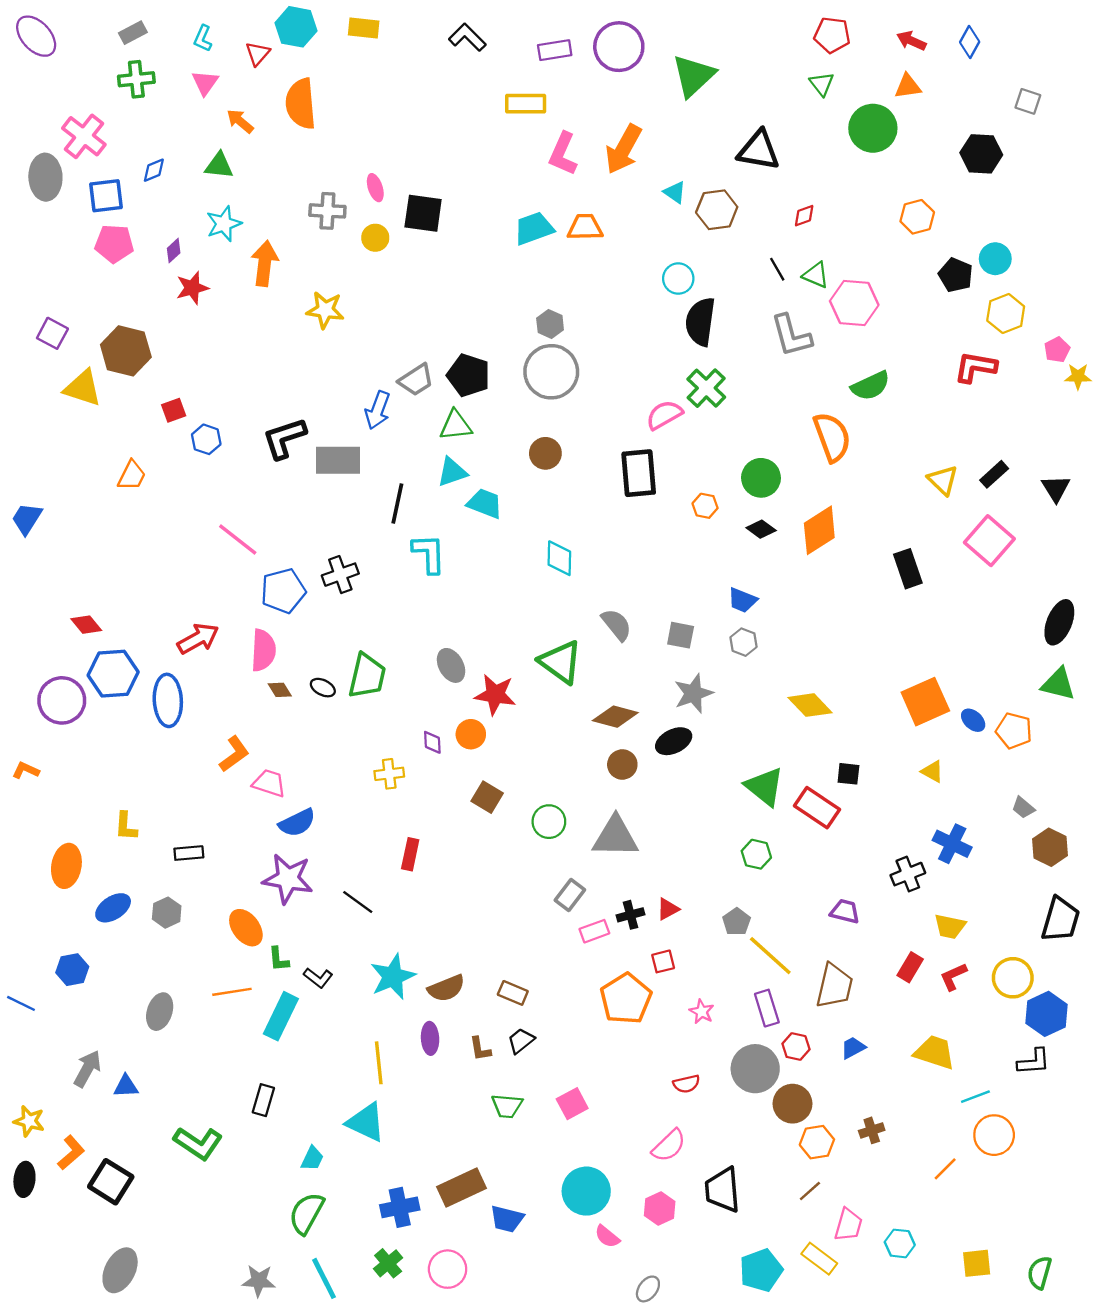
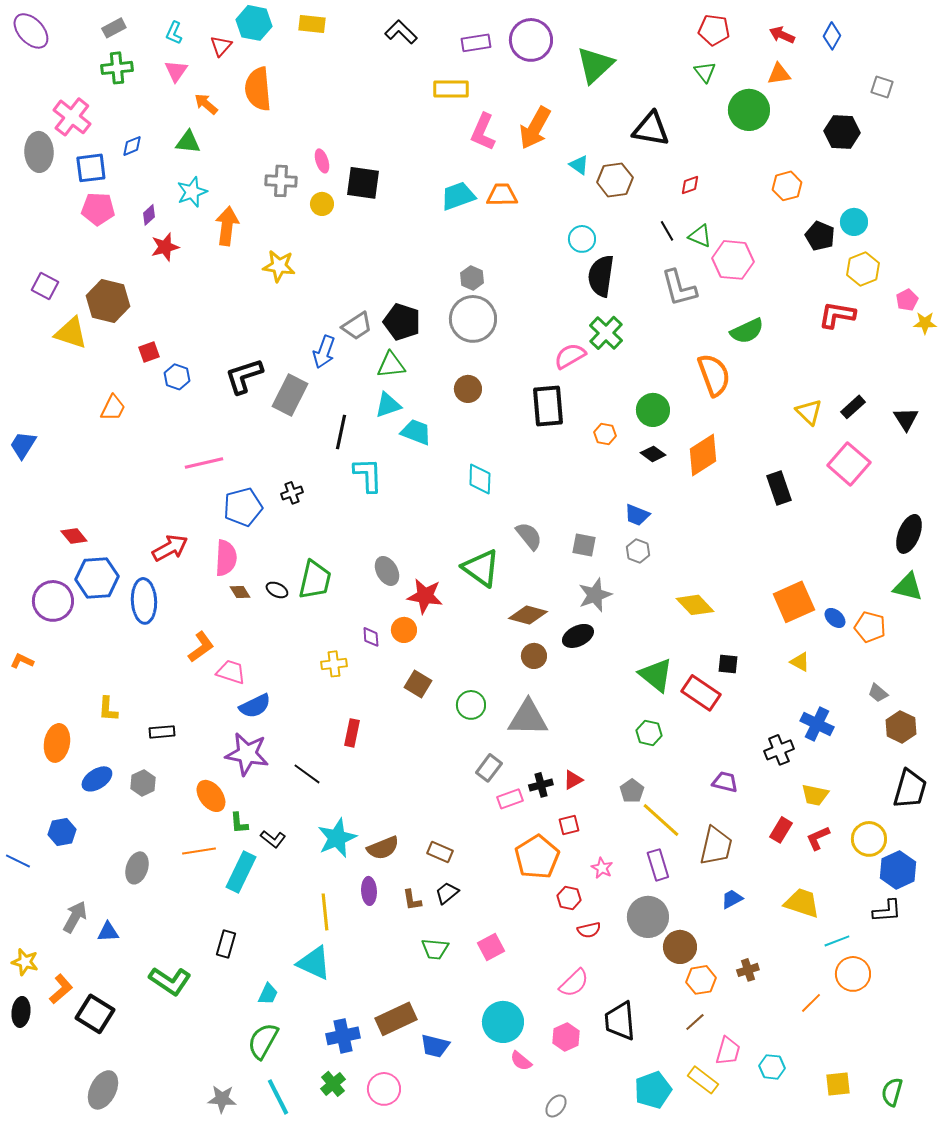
gray rectangle: (338, 460) -> (290, 395), turned -63
pink line: (238, 540) -> (204, 463), turned -51
black cross: (340, 575) -> (292, 493), size x0.7
red hexagon: (796, 1047) -> (569, 898), moved

